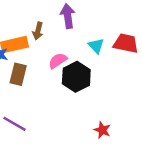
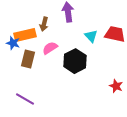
pink semicircle: (58, 61) -> (50, 48), moved
red star: (102, 130) -> (116, 86), moved

